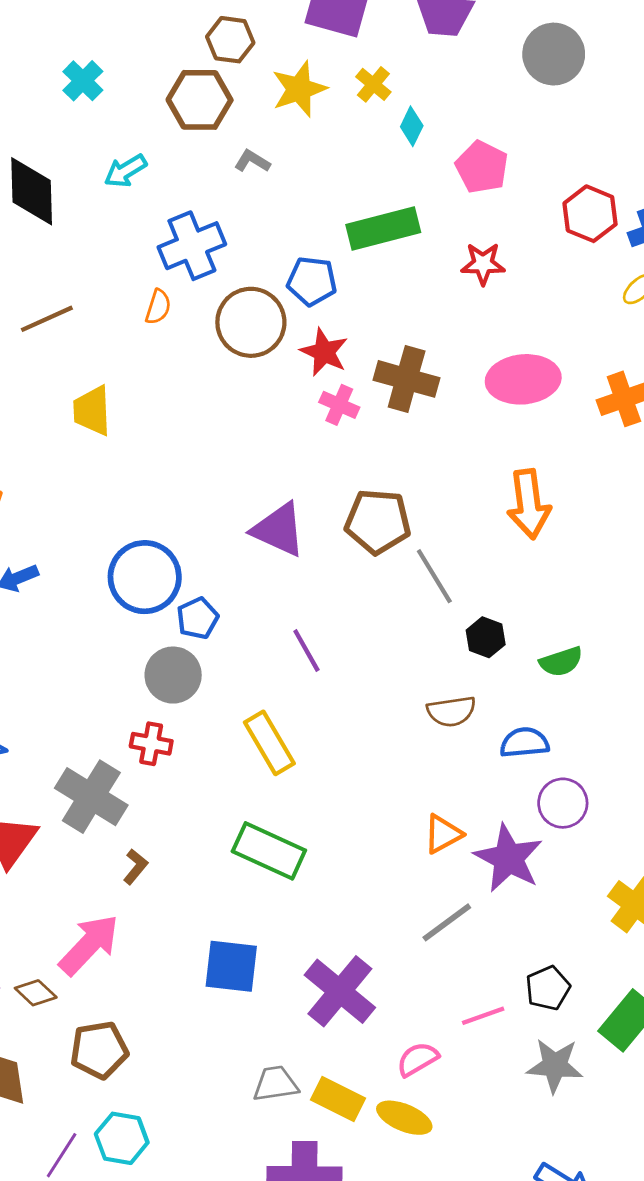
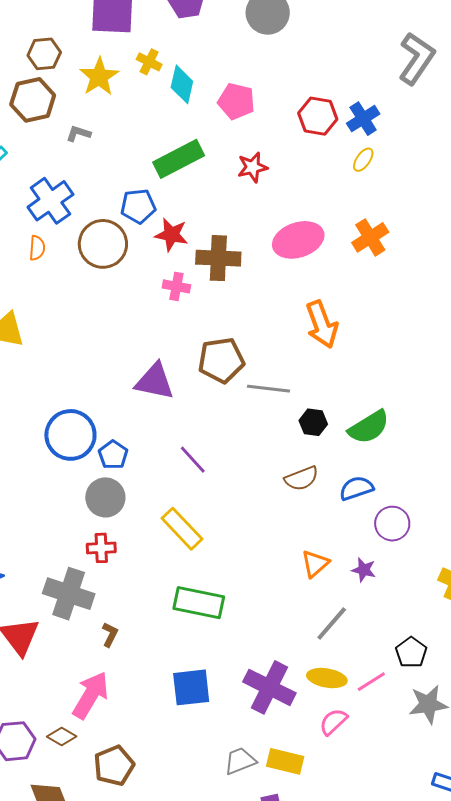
cyan diamond: (412, 126) -> (182, 84), size x1.4
red star: (324, 352) -> (171, 235), moved
gray line: (434, 576) -> (269, 389), turned -39
green semicircle: (561, 662) -> (369, 427), size x1.4
purple star: (508, 858) -> (364, 570), size x0.5
yellow ellipse: (404, 1118) -> (327, 678), moved

